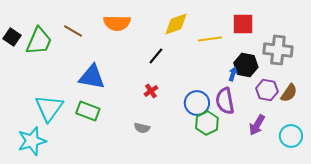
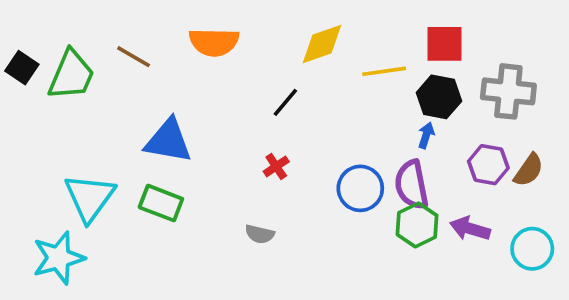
black hexagon: (246, 65) -> (439, 97), moved
green hexagon: (207, 123) -> (417, 225), moved
purple arrow: (257, 125) -> (470, 229), turned 75

